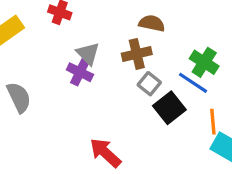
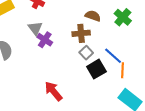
gray triangle: (88, 54) -> (35, 28), moved
green cross: (204, 62) -> (123, 17), moved
orange line: (213, 122) -> (122, 70), moved

